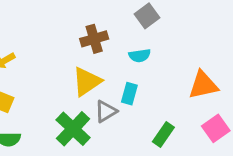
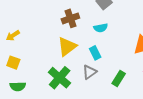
cyan rectangle: (129, 94) -> (95, 53), turned -40
gray triangle: (106, 111) -> (89, 72), moved

